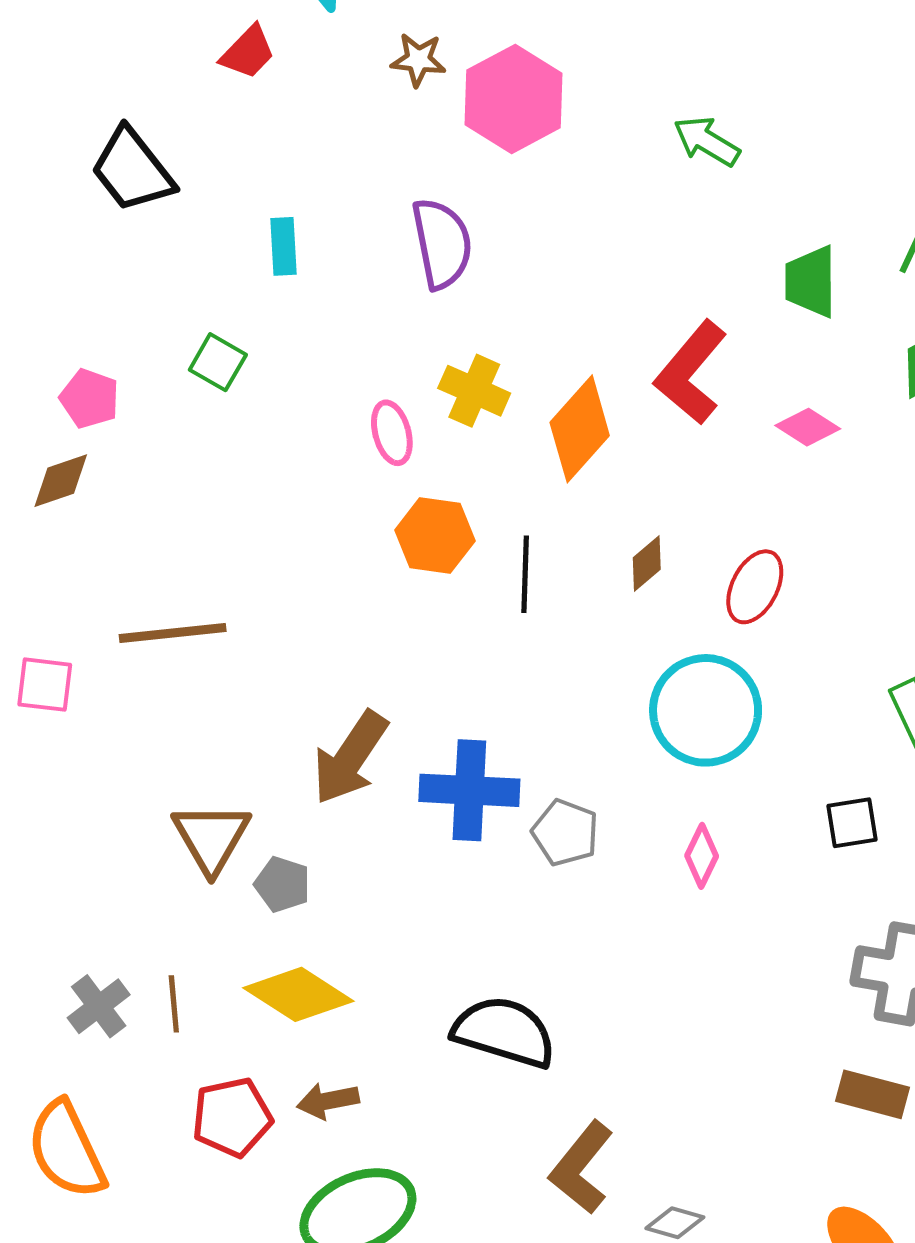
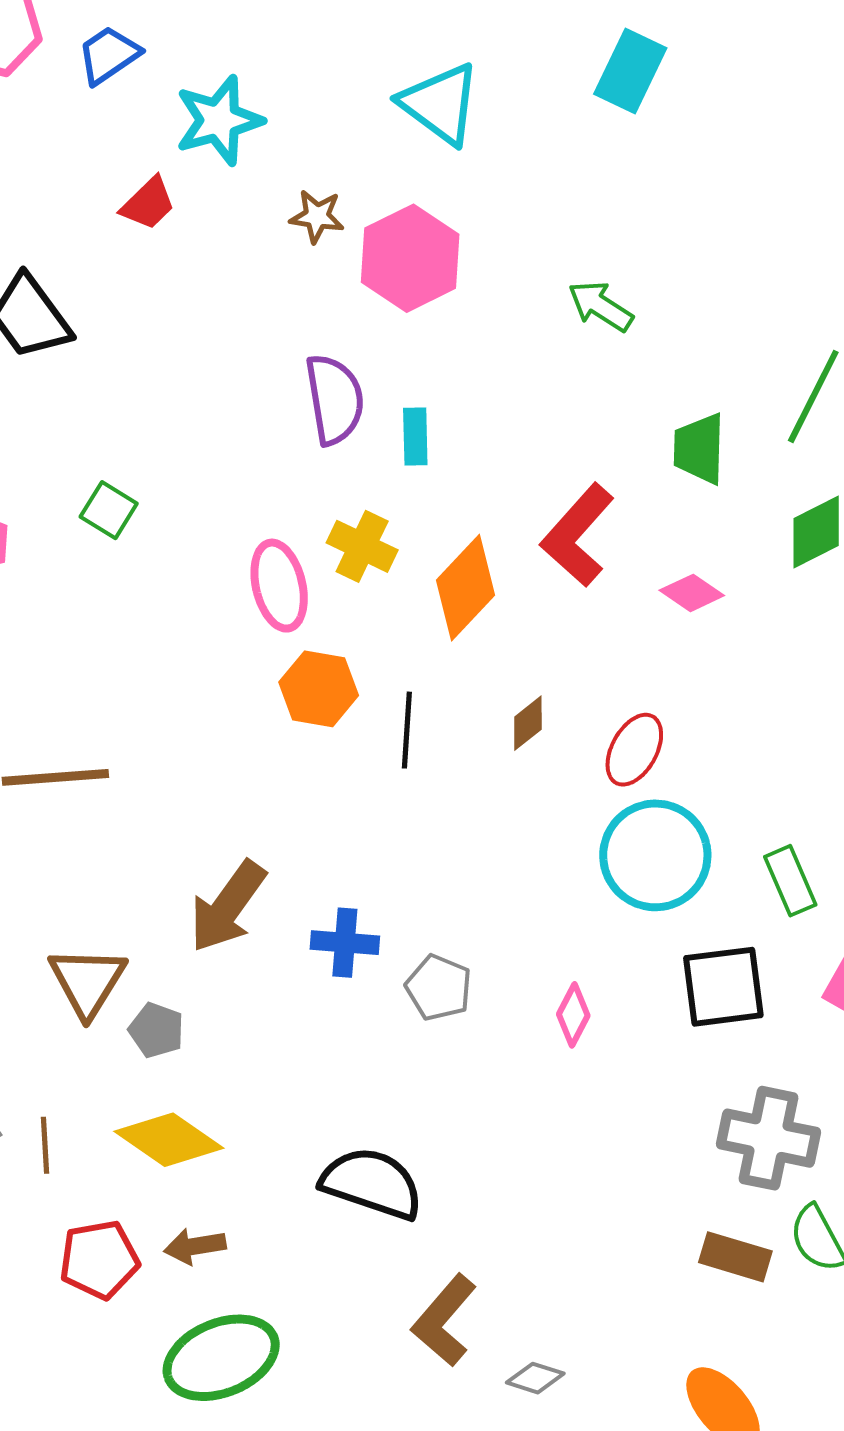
cyan rectangle: (283, 246) -> (415, 436), moved
pink ellipse: (392, 433) -> (279, 586), size x1.4
cyan circle: (706, 710) -> (655, 855), moved
blue cross: (469, 790) -> (345, 943), size x0.7
black square: (852, 823) -> (723, 987), size x1.6

